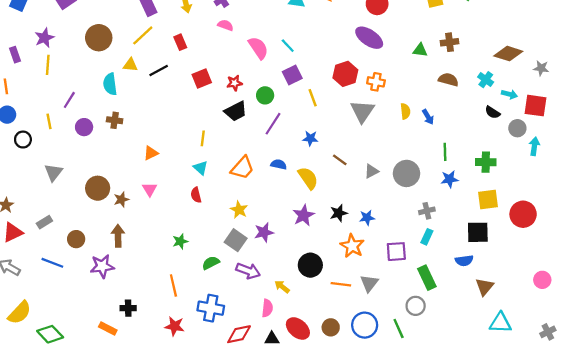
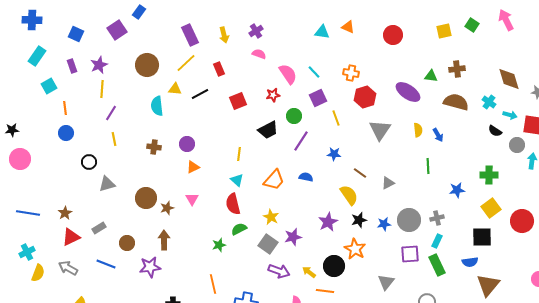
purple ellipse: (369, 38) -> (408, 92), moved
brown diamond: (508, 54) -> (509, 79), turned 55
purple rectangle: (15, 55) -> (72, 66), moved
brown semicircle: (448, 80) -> (456, 102), size x1.4
orange cross: (376, 82) -> (351, 73), moved
red star: (235, 83) -> (273, 95), moved
purple line: (69, 100) -> (111, 113), moved
brown cross: (115, 120) -> (154, 147), moved
yellow line: (49, 121) -> (114, 139), moved
purple circle: (84, 127) -> (187, 144), moved
black circle: (23, 140) -> (89, 162), moved
green line: (445, 152) -> (428, 166), moved
gray triangle: (53, 172) -> (107, 184), turned 36
gray circle: (407, 173) -> (409, 220), moved
yellow semicircle: (308, 178) -> (349, 195), moved
red semicircle: (196, 195) -> (233, 204), size x1.5
yellow square: (488, 199) -> (491, 208), turned -30
orange star: (352, 246) -> (355, 249), moved
green semicircle: (211, 263) -> (239, 229), moved
green rectangle: (427, 278) -> (437, 265), moved
orange line: (341, 284) -> (325, 291), moved
yellow arrow: (282, 287) -> (309, 272), moved
brown triangle: (485, 287) -> (488, 285), size x1.4

